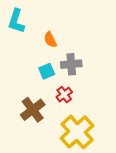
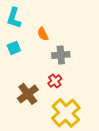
cyan square: (47, 71) -> (14, 48), moved

